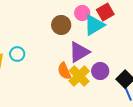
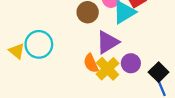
cyan circle: (17, 54) -> (39, 44), size x1.6

